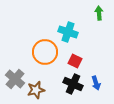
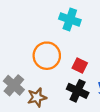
cyan cross: (68, 32) -> (70, 19), moved

